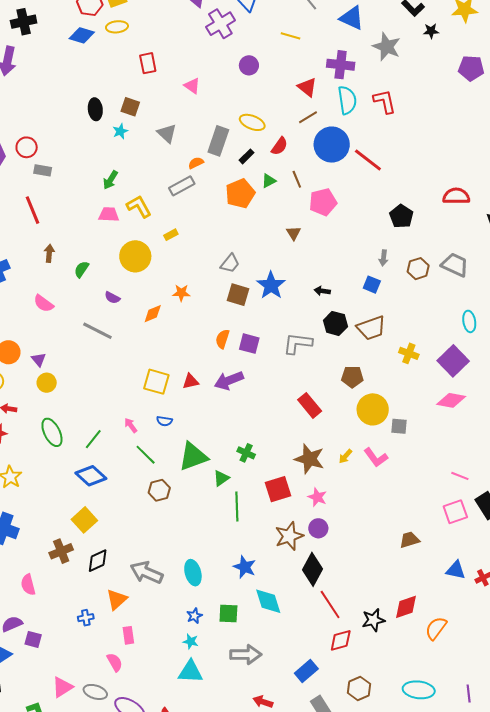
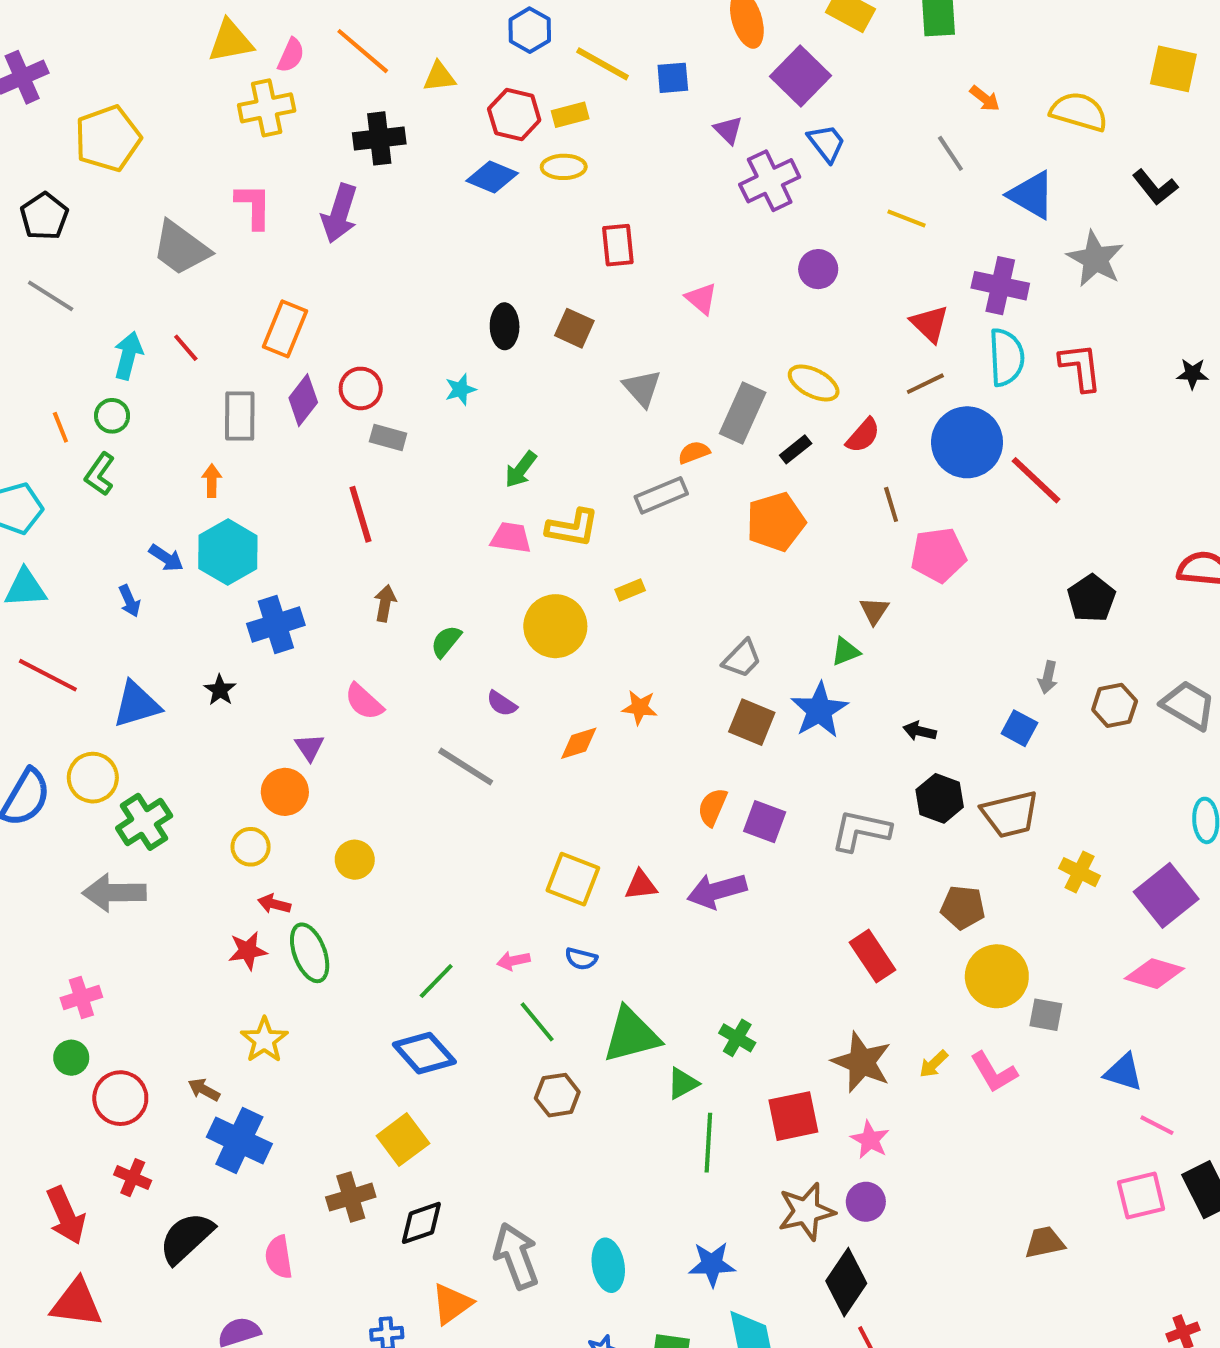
black star: (431, 31) -> (1192, 374), moved
cyan star: (120, 131) -> (461, 389), moved
green triangle: (269, 181) -> (845, 651), moved
yellow L-shape: (139, 206) -> (572, 528), turned 124
purple triangle: (39, 359) -> (309, 747), moved
pink arrow: (131, 425) -> (513, 961), turned -70
green ellipse: (52, 432) -> (310, 953), moved
blue star: (245, 567) -> (712, 1264), turned -30
blue triangle: (456, 570) -> (1123, 1072), moved
gray arrow: (147, 572) -> (516, 1256), turned 40

